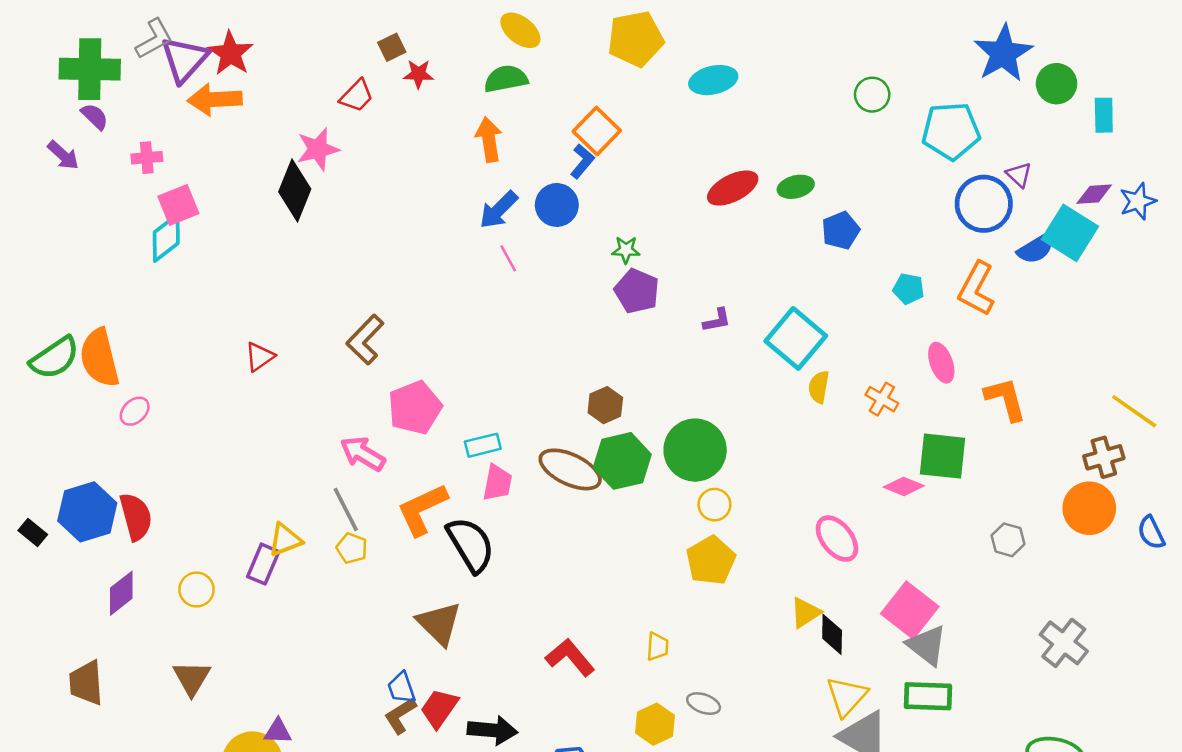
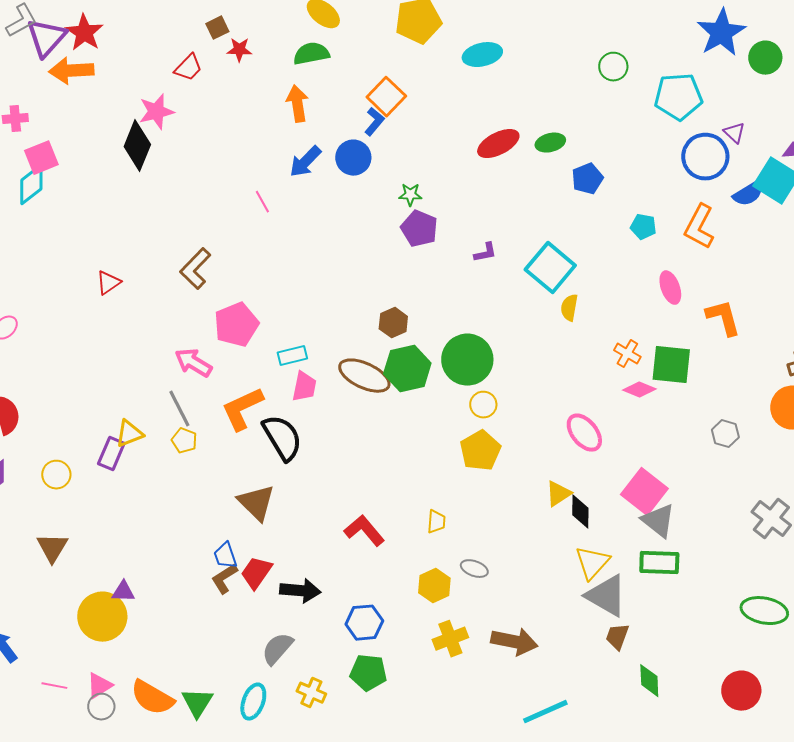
pink line: (508, 258) -> (262, 202), moved
orange cross: (882, 399) -> (627, 354), moved

